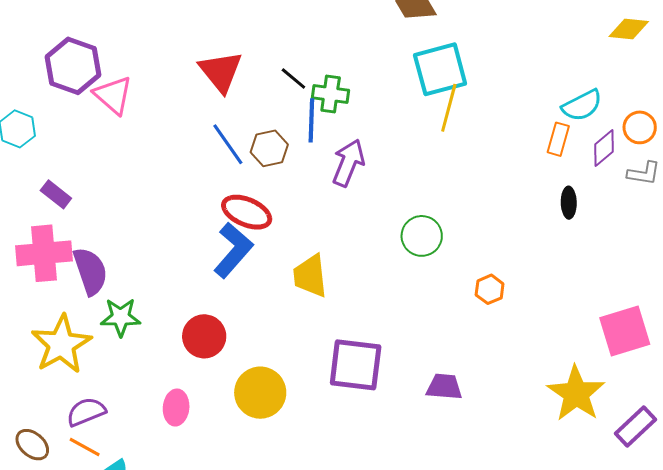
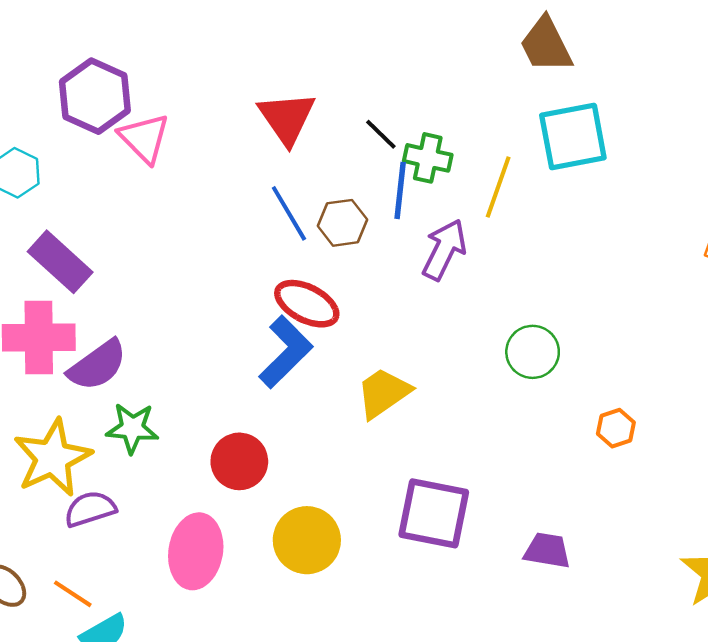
yellow line: (449, 108) -> (498, 187), moved
purple rectangle: (56, 194) -> (60, 262), size x1.6
purple semicircle: (90, 271) -> (97, 365), turned 69
yellow trapezoid: (310, 276) -> (383, 393), turned 57
pink ellipse: (176, 408) -> (196, 551), size x1.6
purple semicircle: (86, 412) -> (90, 509), moved

